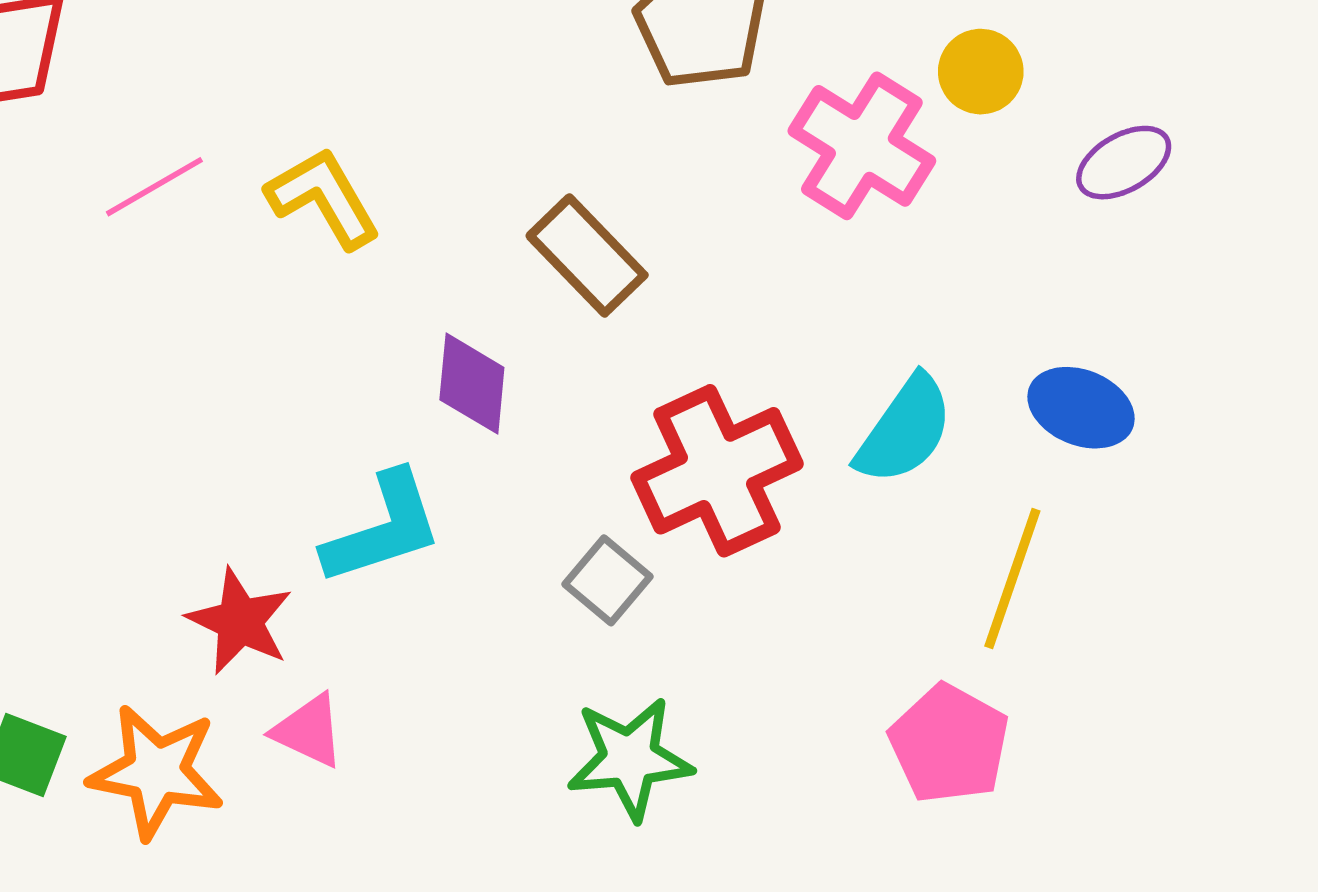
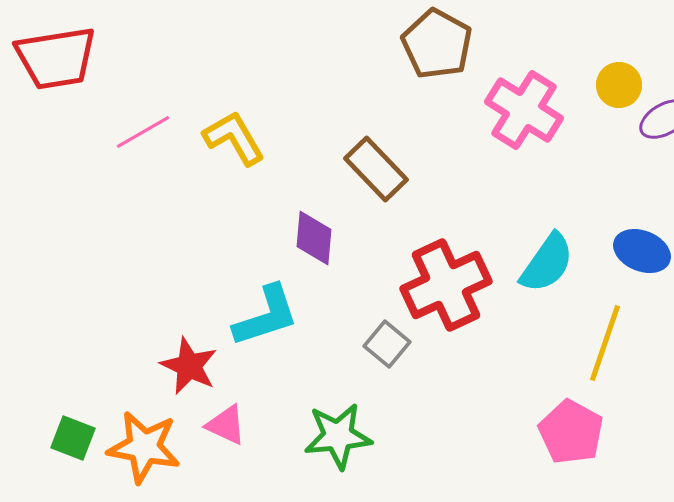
yellow circle: (981, 72) -> (619, 85), moved
green star: (630, 759) -> (338, 436), moved

